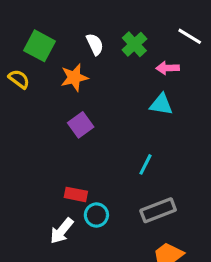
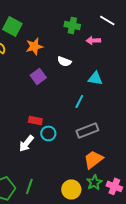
white semicircle: (95, 44) -> (64, 61), moved, turned 136
green cross: (134, 44) -> (72, 25), turned -35
cyan triangle: (161, 104) -> (95, 78), moved

